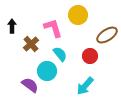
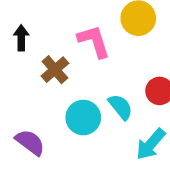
cyan semicircle: (60, 54) -> (121, 107), moved
purple semicircle: (30, 85) -> (30, 142), moved

